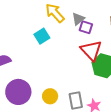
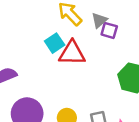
red triangle: (91, 50) -> (72, 53), moved, turned -45

